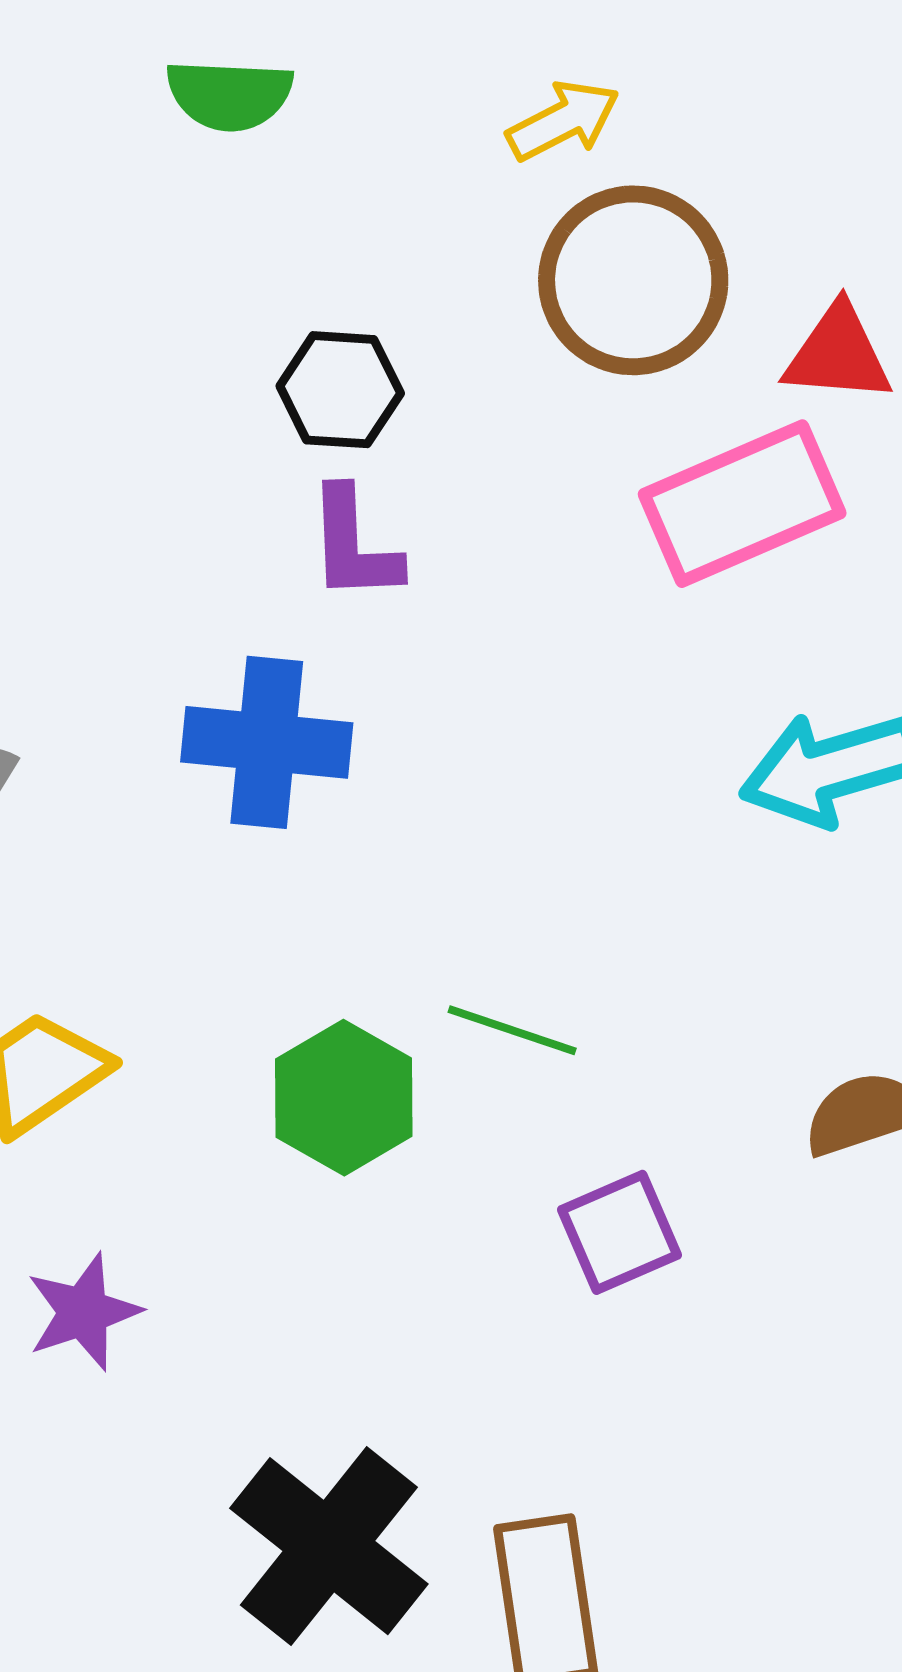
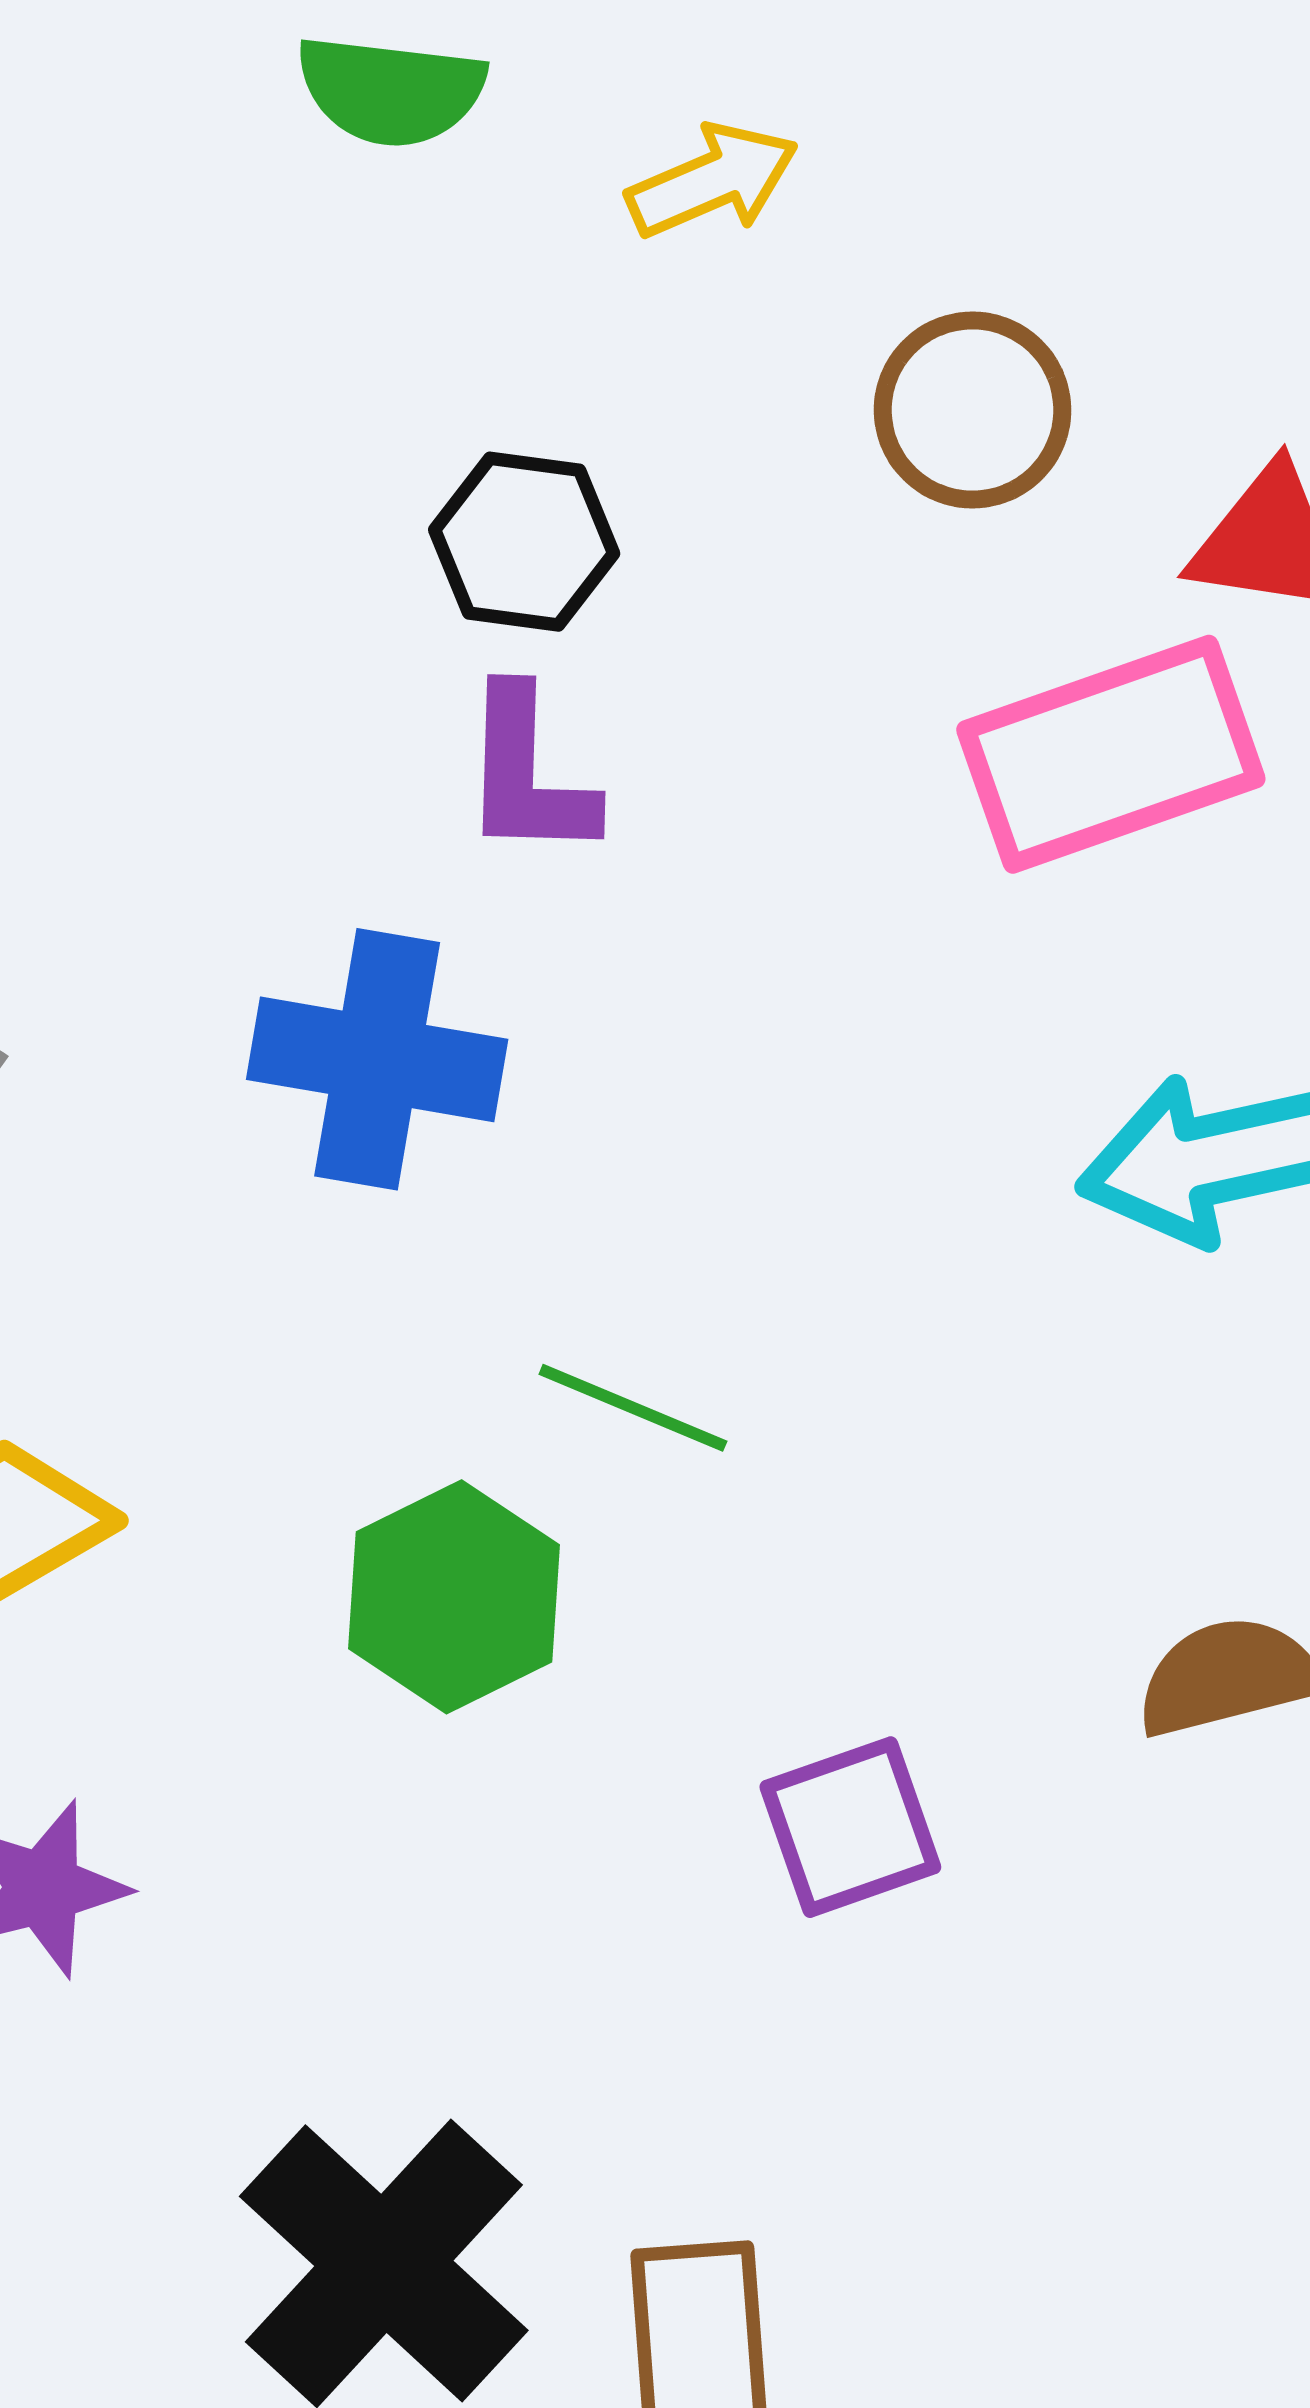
yellow arrow: (563, 121) -> (713, 181), moved
brown circle: (633, 280) -> (972, 410), size x0.7
green line: (512, 1030) -> (633, 1408), moved

